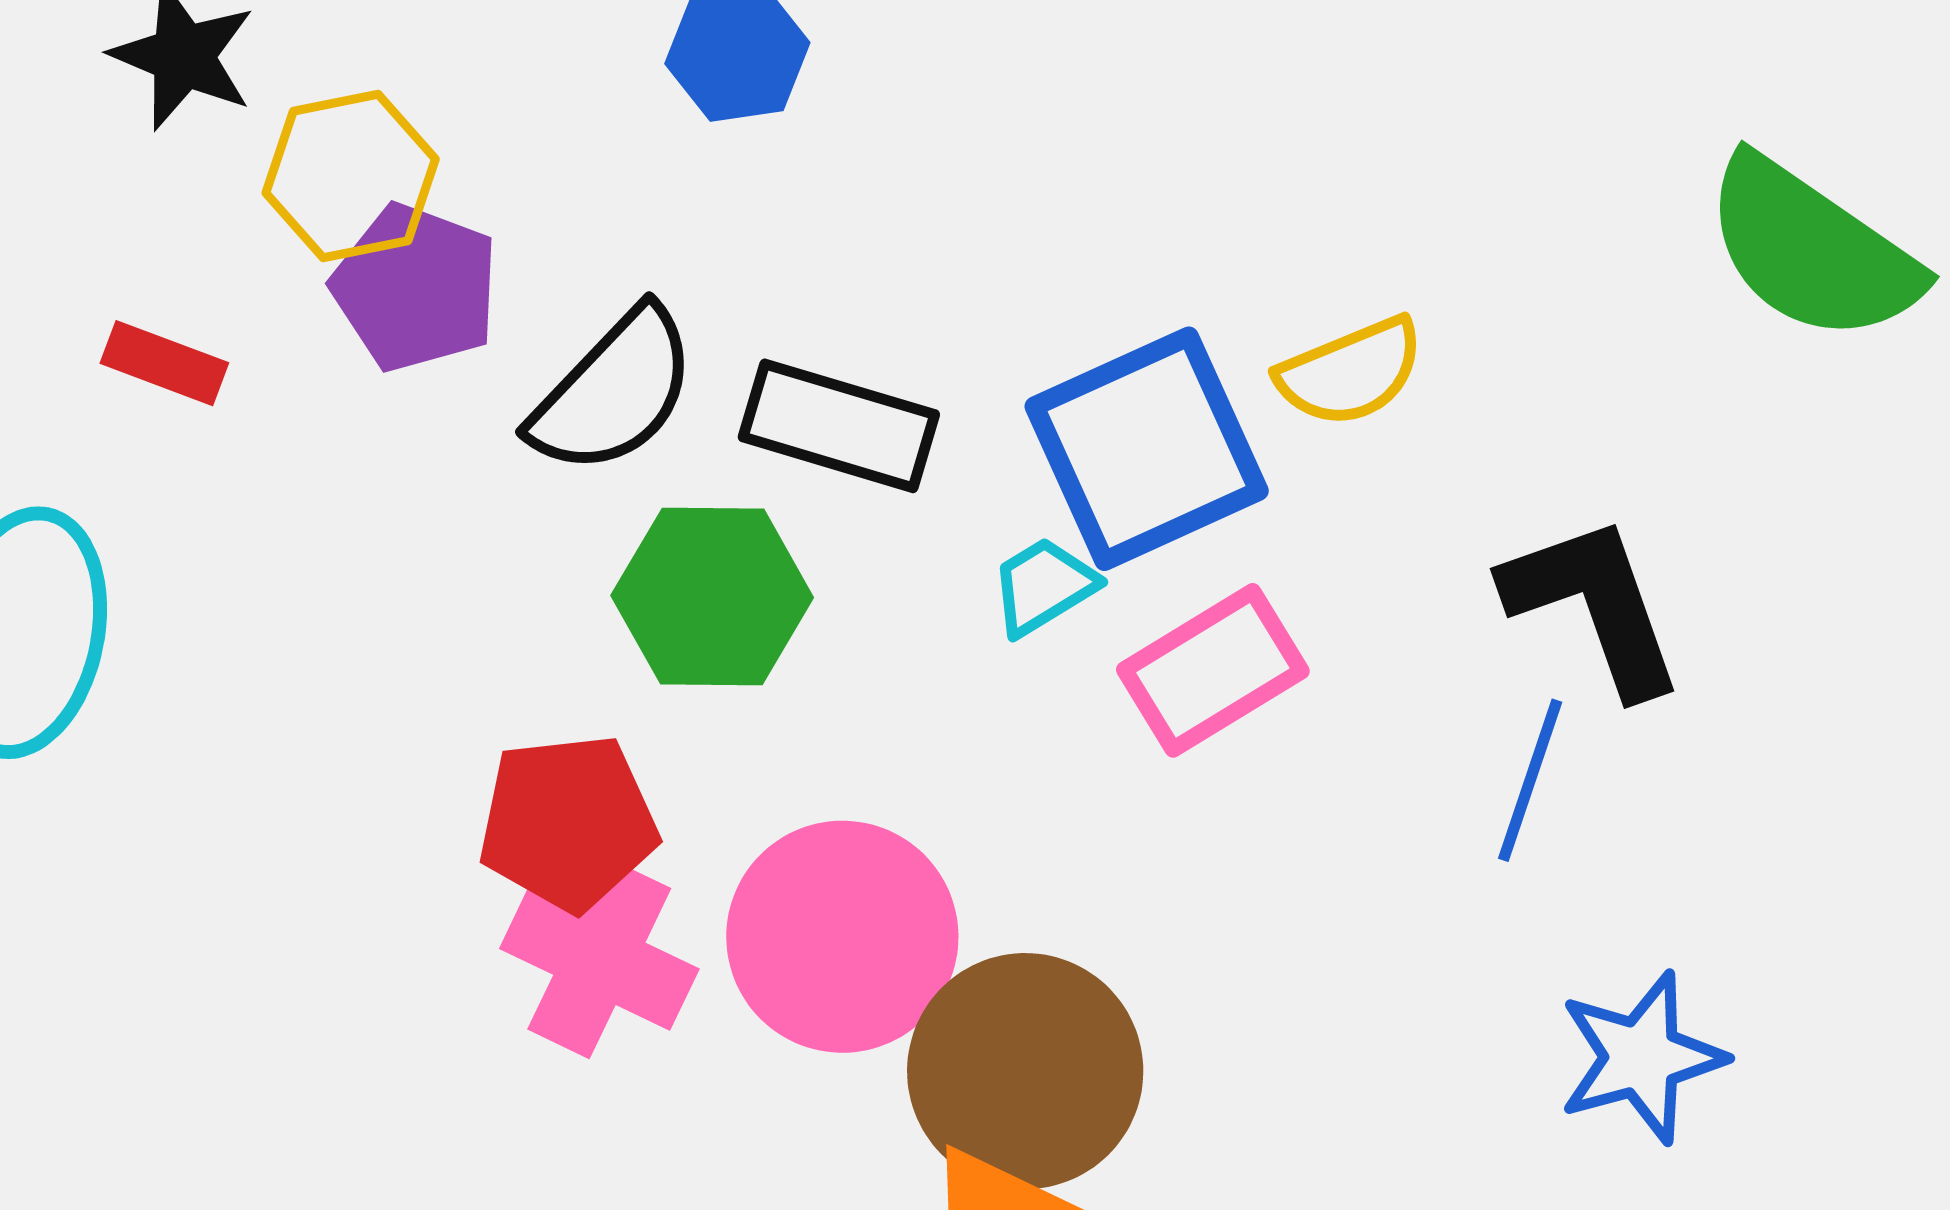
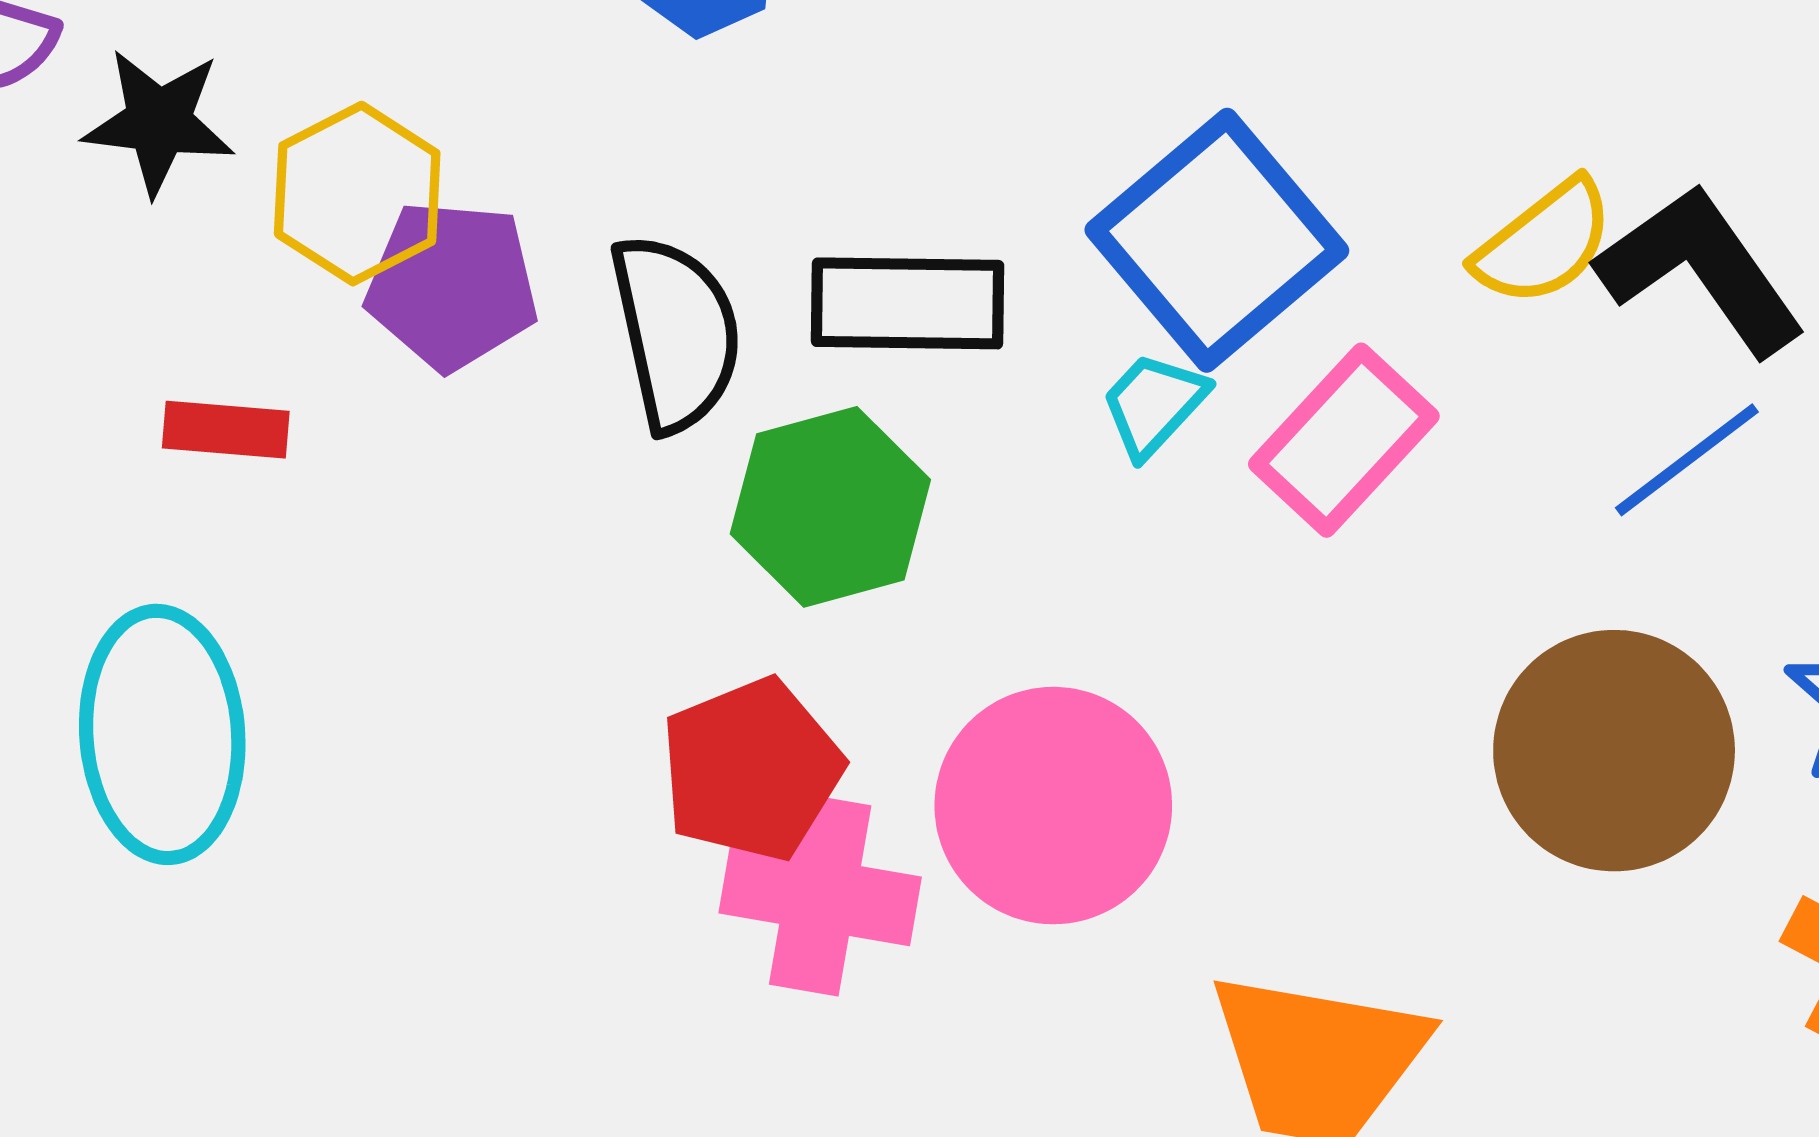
yellow semicircle: (1351, 372) -> (1544, 243), moved
black semicircle: (613, 392) -> (676, 333), turned -40
blue line: (1530, 780) -> (1687, 460), turned 50
brown circle: (1025, 1071) -> (1614, 751), moved

